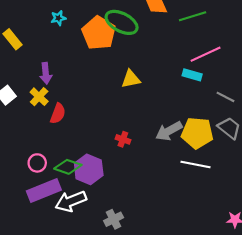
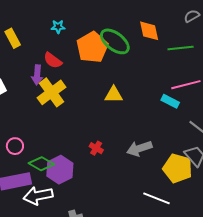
yellow cross: (39, 97) -> (51, 92), moved, size x1.6
red semicircle: (58, 113) -> (53, 60), moved, turned 96
yellow pentagon: (197, 133) -> (178, 168), moved
pink circle: (37, 163) -> (15, 146), moved
white line: (196, 165) -> (156, 198), moved

